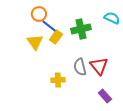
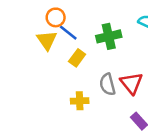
yellow rectangle: (56, 37) -> (77, 58), moved
yellow triangle: (35, 42) -> (47, 40), moved

